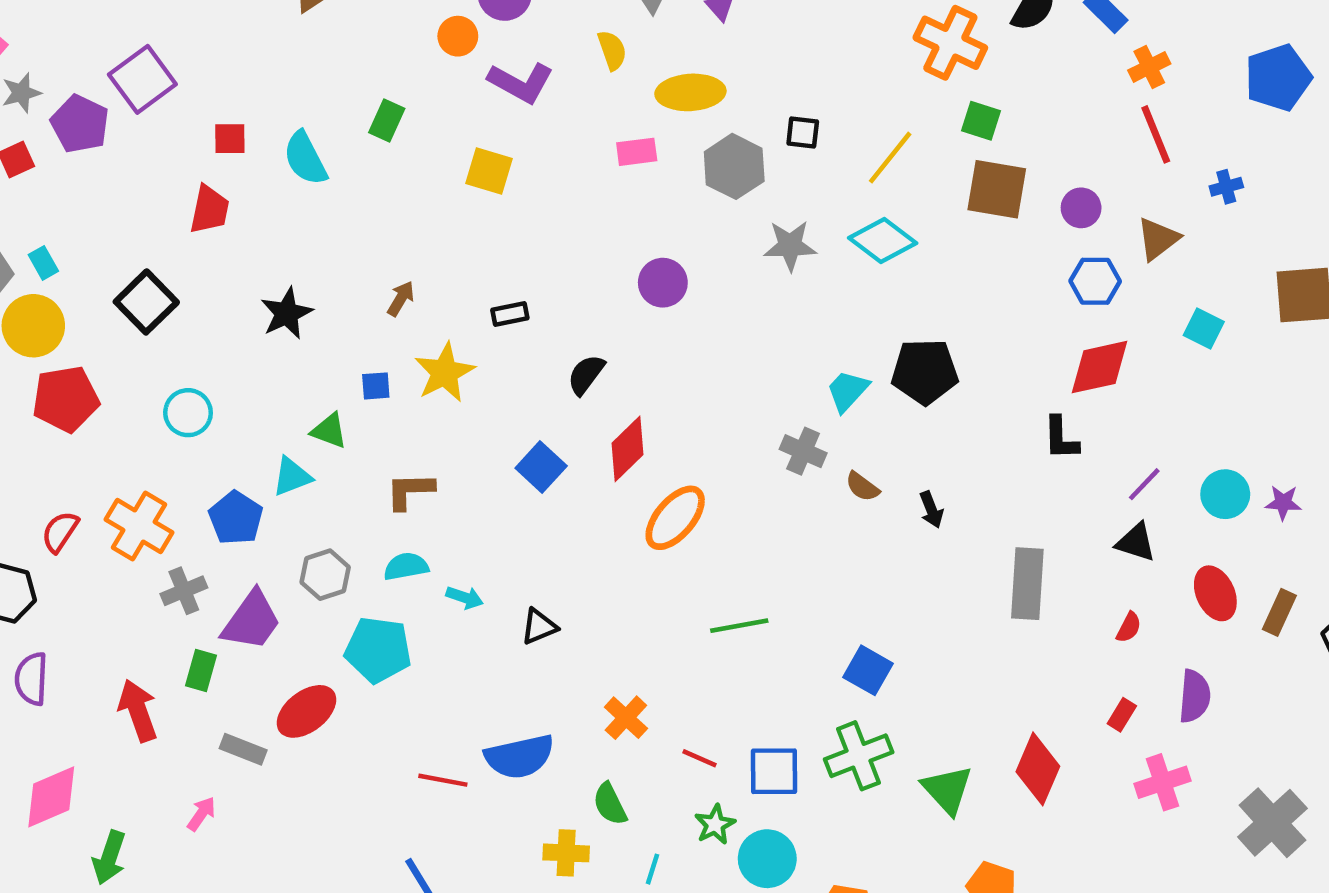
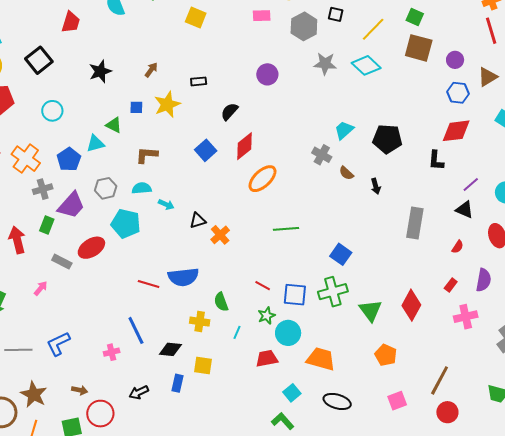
black pentagon: (925, 372) -> (387, 139), moved
orange cross: (626, 718) -> (220, 235), moved

